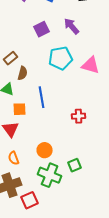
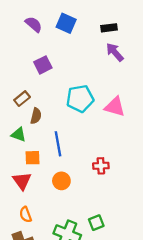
purple arrow: (72, 26) -> (115, 52), moved
purple square: (42, 29) -> (43, 65), moved
orange circle: (45, 150) -> (61, 181), moved

